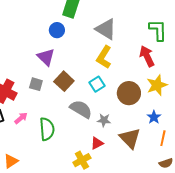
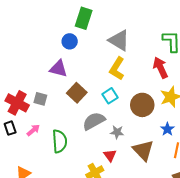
purple triangle: (46, 57) -> (59, 69), turned -30
gray square: (36, 84) -> (40, 99), moved
gray semicircle: (81, 109) -> (94, 121), turned -60
red triangle: (97, 143) -> (110, 155), turned -40

